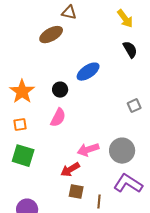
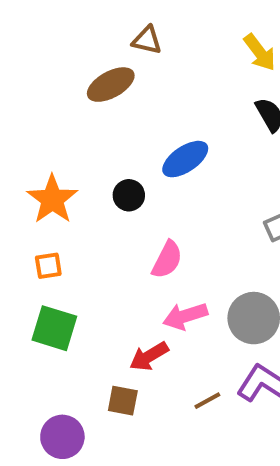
pink semicircle: (58, 118) -> (167, 260), moved
brown square: (76, 192) -> (123, 401), moved
brown line: (99, 202) -> (207, 401), moved, turned 56

